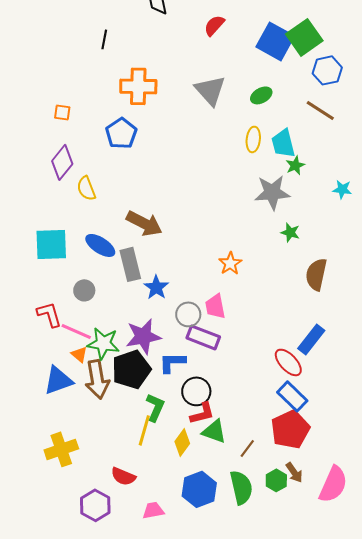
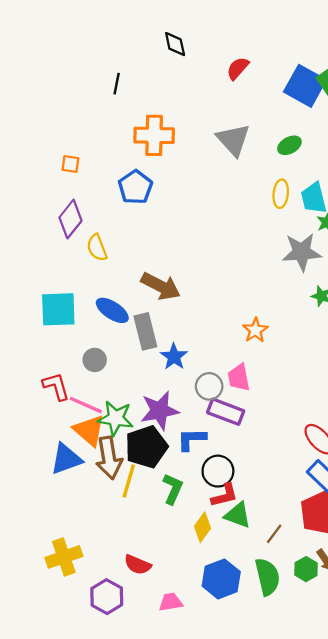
orange triangle: (79, 354) -> (89, 430), size x1.8
yellow line: (144, 430) -> (129, 481), moved
yellow cross: (61, 449) -> (64, 557), moved

